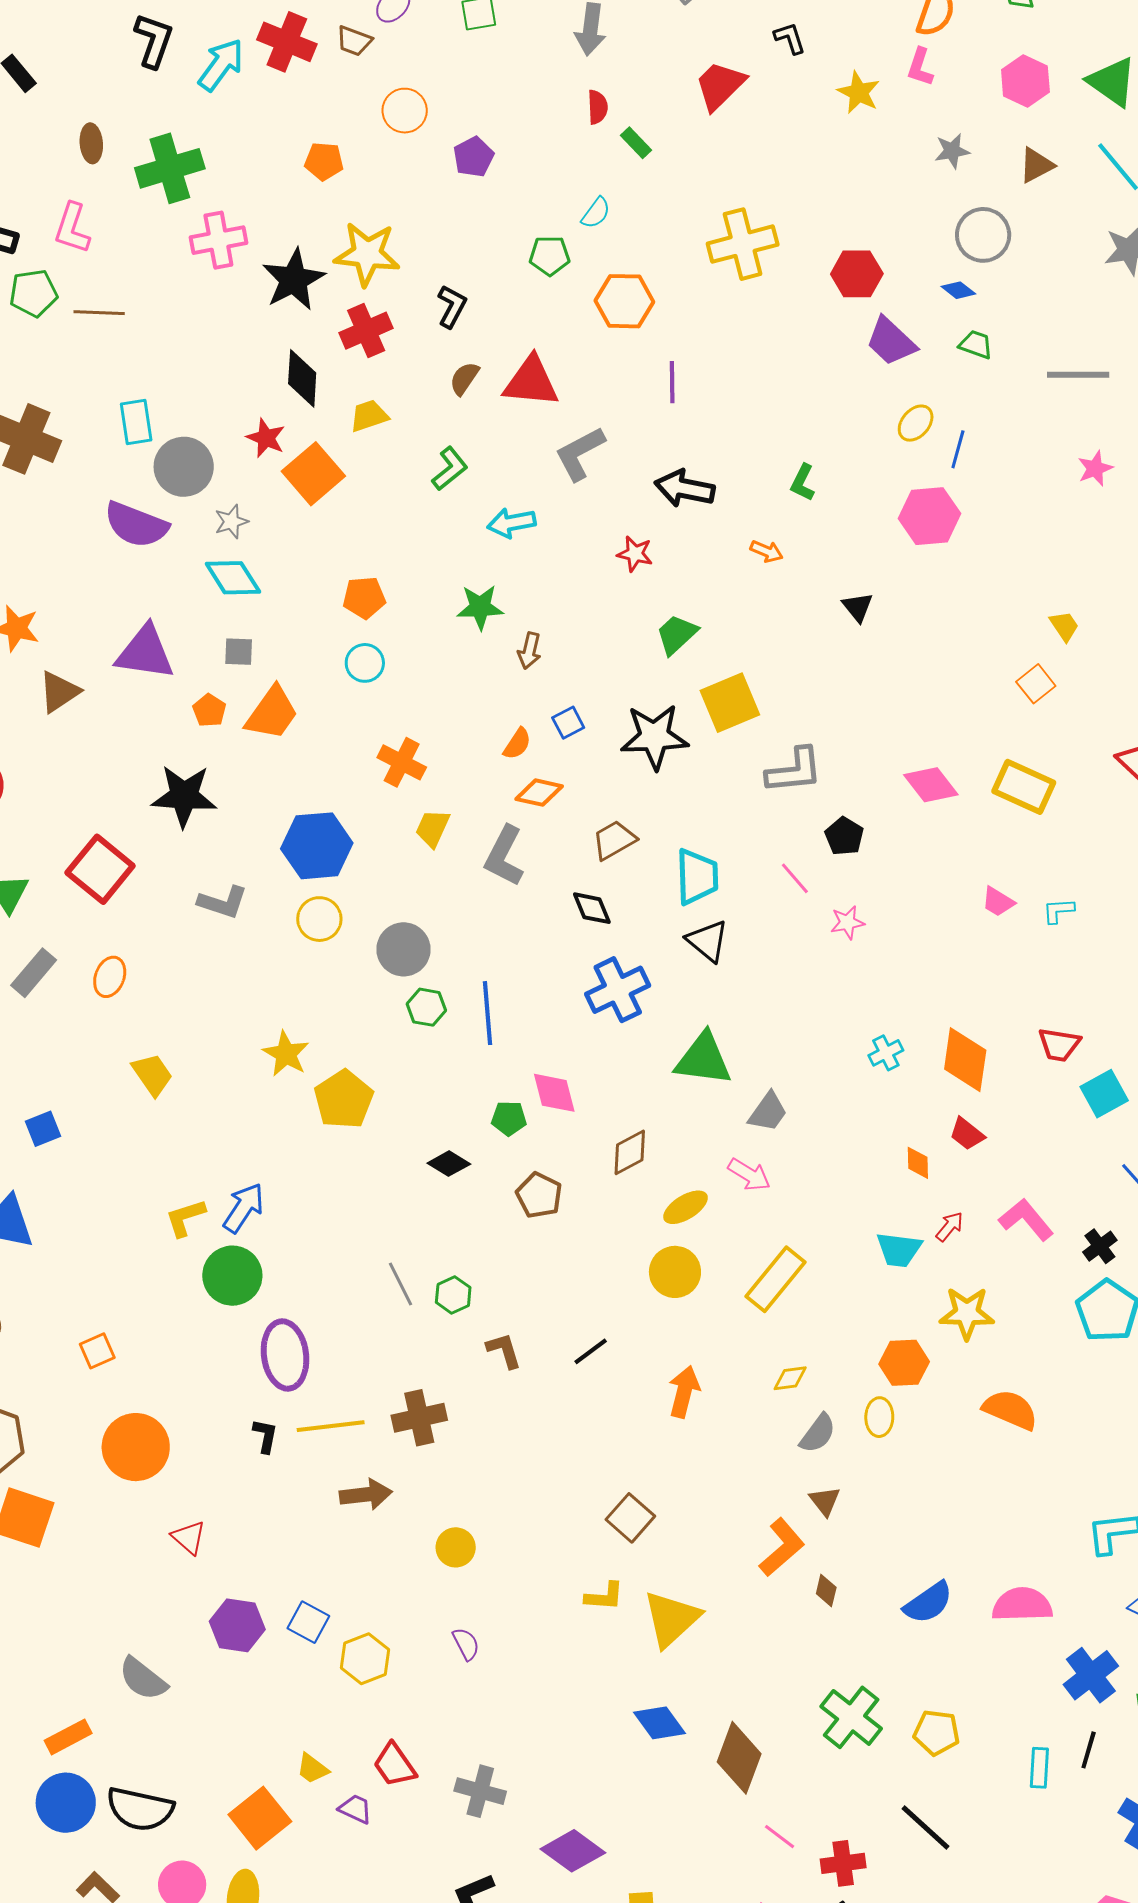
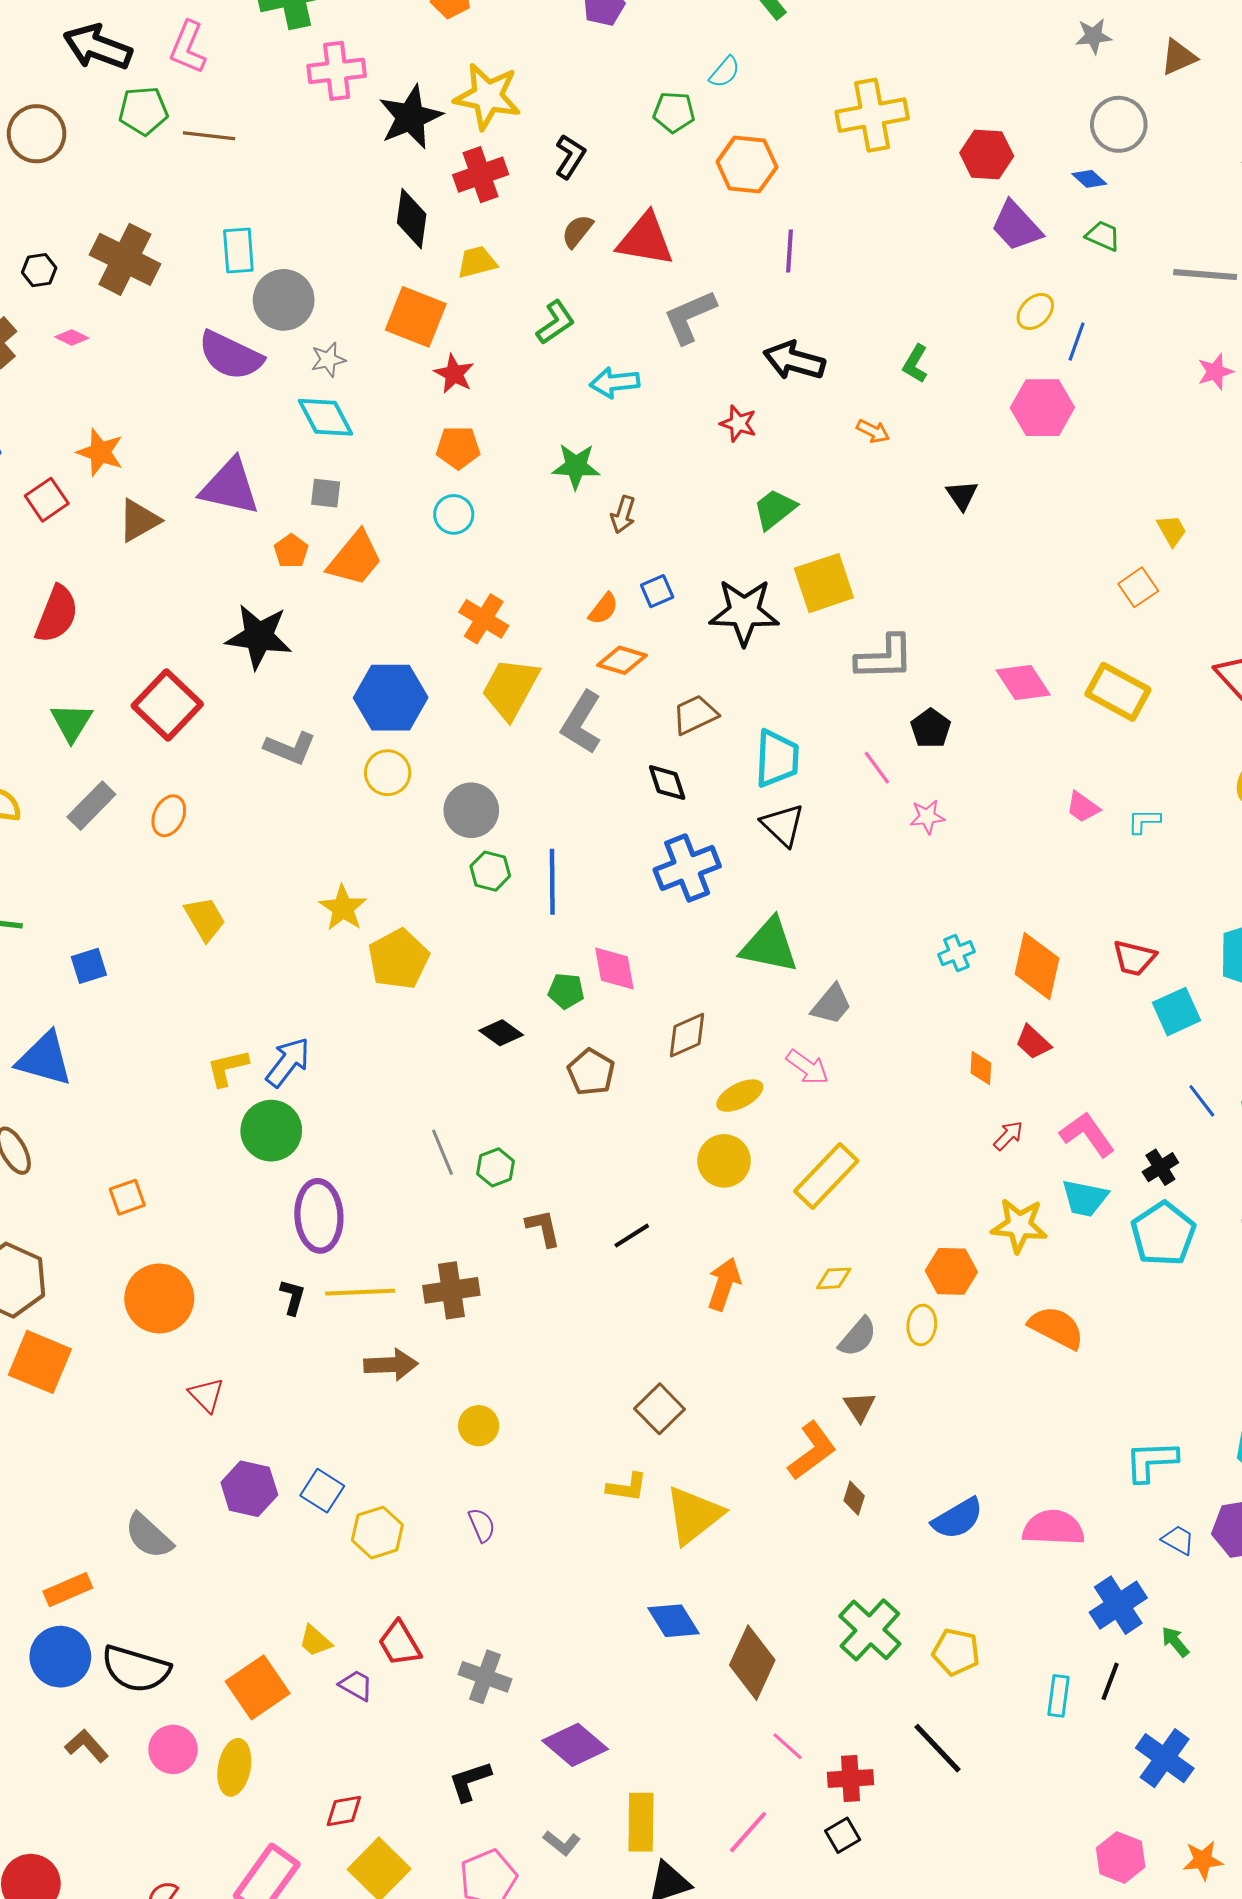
red star: (266, 438) -> (454, 374), moved
orange square: (313, 474) -> (416, 317), turned -32
yellow trapezoid: (433, 828) -> (510, 689), size x1.6
cyan trapezoid: (899, 1250) -> (1085, 1198), moved

